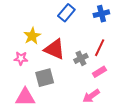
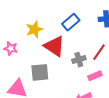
blue rectangle: (66, 13) -> (71, 22), moved
pink star: (21, 58) -> (11, 48), moved

